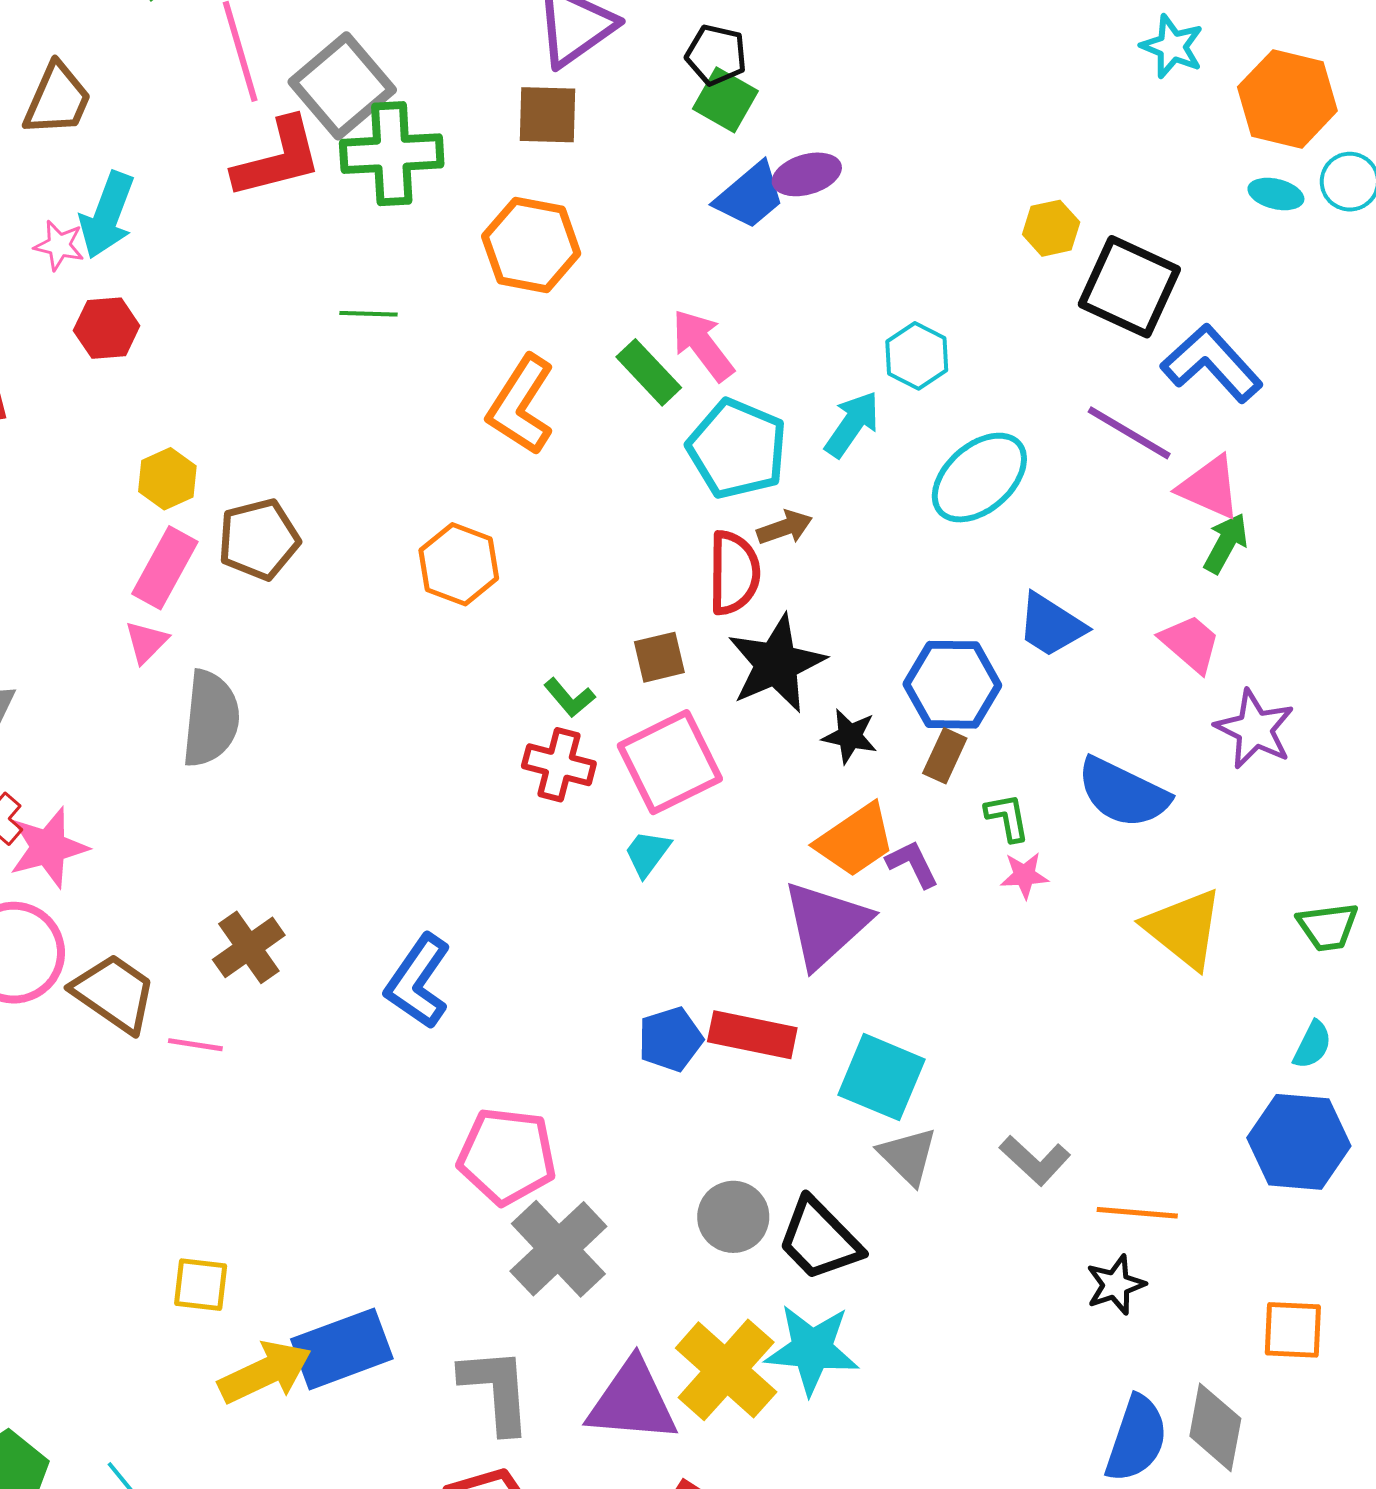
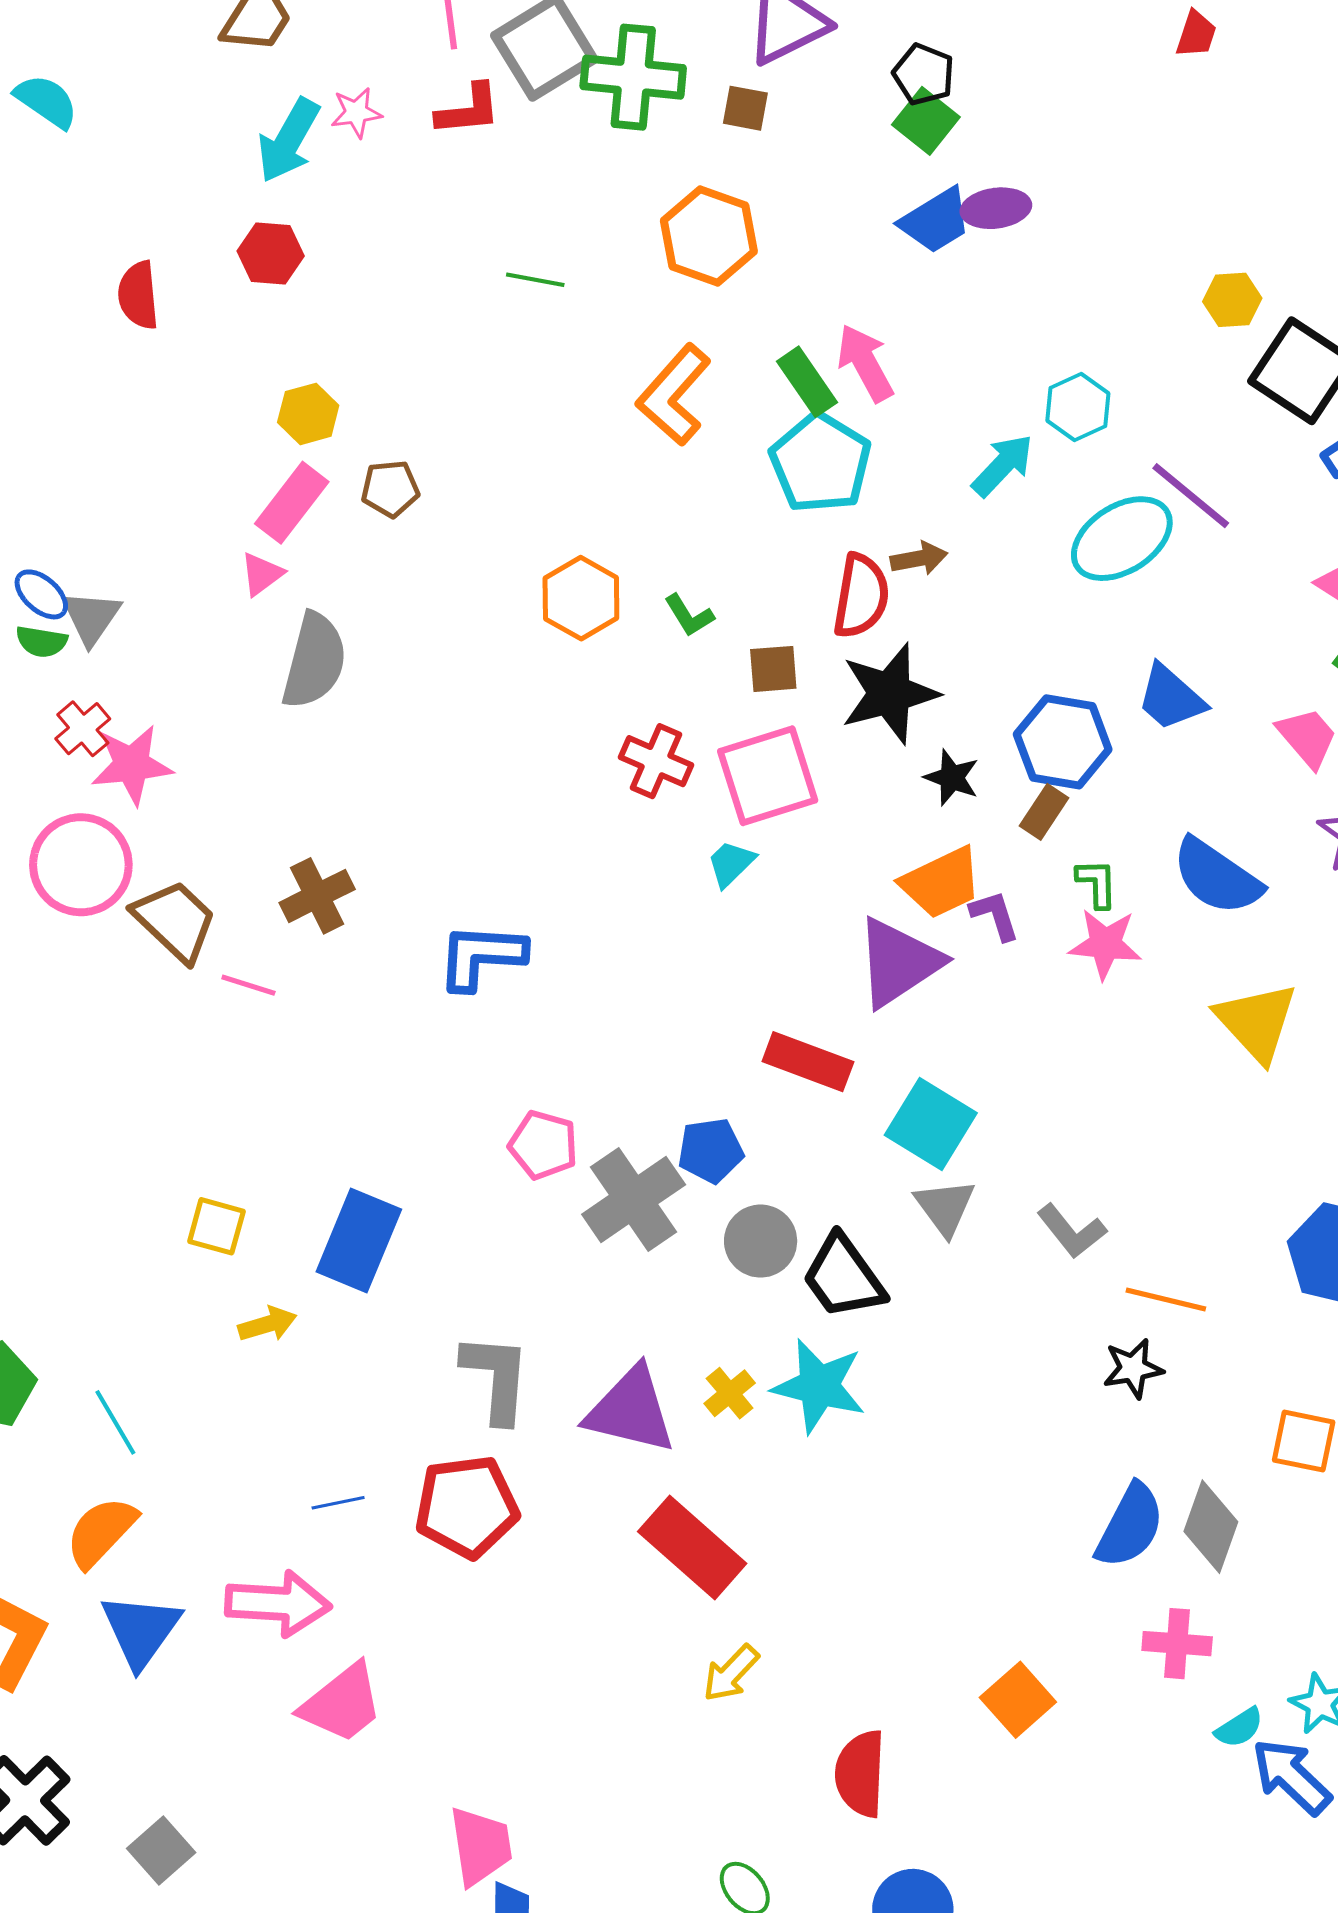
brown square: (547, 115) -> (745, 108), size x0.7
green cross: (392, 154) -> (633, 77), moved
red L-shape: (278, 158) -> (468, 110), size x0.7
pink star: (59, 245) -> (356, 113), moved, turned -30
purple line: (1129, 433) -> (1191, 496), moved
cyan pentagon: (737, 449) -> (820, 463), moved
brown pentagon: (259, 539) -> (390, 489), size x0.7
orange hexagon: (459, 564) -> (581, 598), moved
green L-shape: (570, 698) -> (689, 615), moved
pink star: (1024, 875) -> (1105, 944), size x1.5
blue L-shape: (418, 981) -> (481, 956), turned 50
blue pentagon: (670, 1039) -> (711, 1151), moved
pink pentagon: (507, 1156) -> (543, 1145), size x0.7
gray cross: (558, 1249) -> (634, 1199), moved
blue rectangle: (342, 1349) -> (359, 1240), moved, turned -56
yellow cross: (726, 1370) -> (730, 1393), size x0.5
yellow arrow: (265, 1372) -> (267, 1324), size x0.6

